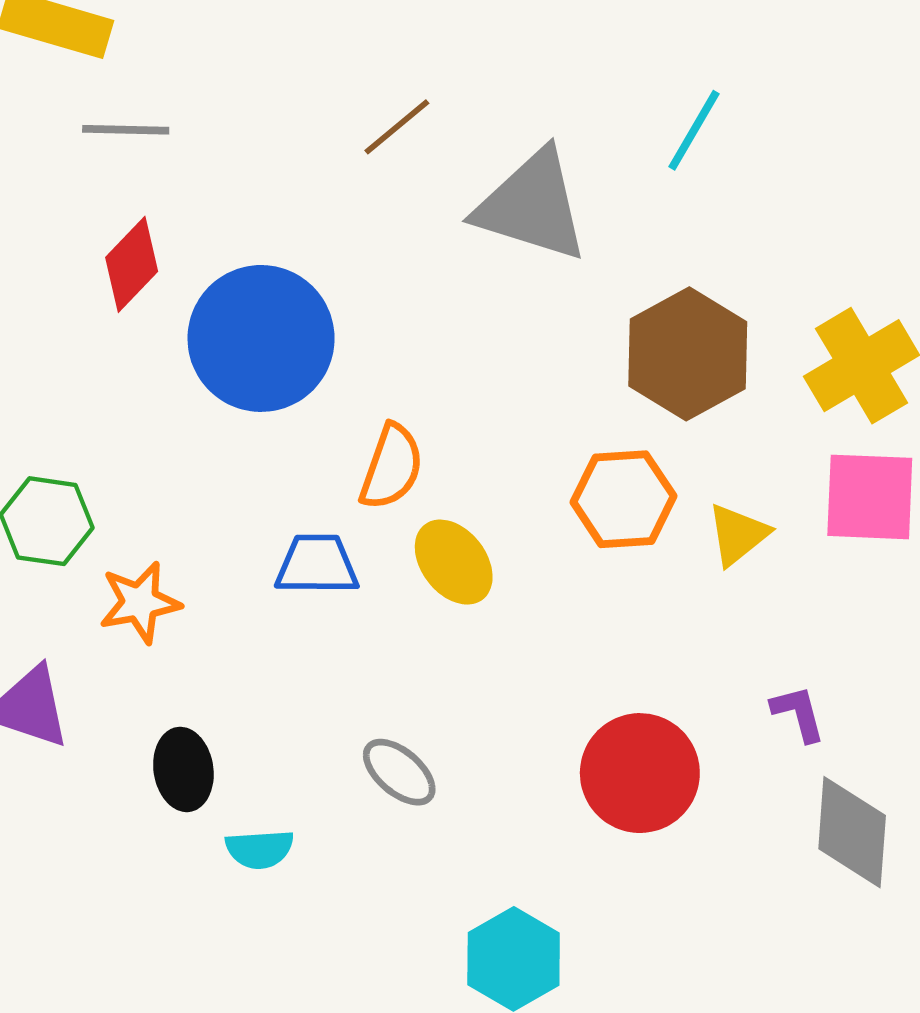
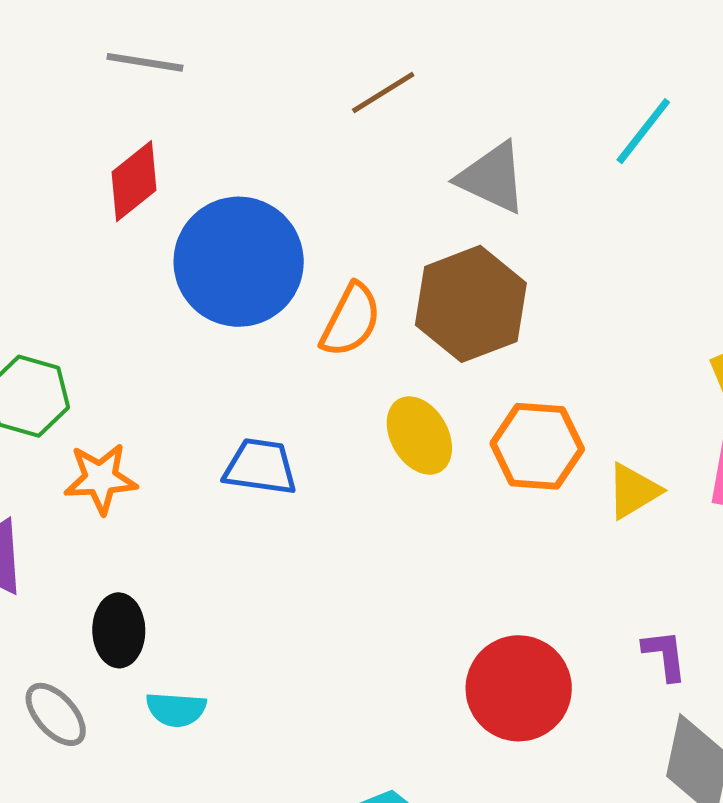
gray triangle: (532, 206) -> (492, 178), size x0.7
brown hexagon: (688, 354) -> (471, 304), moved
orange semicircle: (391, 467) -> (351, 320), moved
yellow ellipse: (454, 562) -> (419, 435), moved
gray ellipse: (399, 772) -> (56, 714), moved

